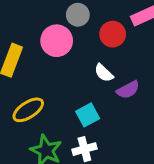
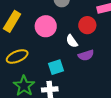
red circle: (113, 34) -> (87, 25), moved
pink circle: (57, 41) -> (46, 26), moved

